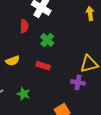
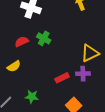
red semicircle: (24, 26) -> (22, 42), moved, turned -104
red rectangle: (43, 66) -> (62, 78), moved, turned -32

